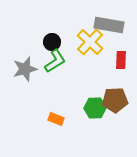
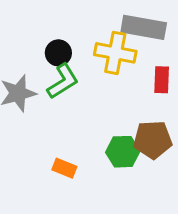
yellow cross: (90, 42) -> (115, 53), turned -32

